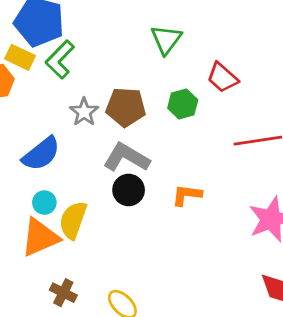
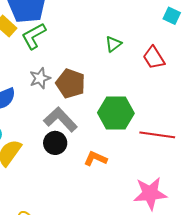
green triangle: (166, 40) -> (113, 44), size x0.7
red trapezoid: (222, 78) -> (154, 58), moved
green hexagon: (183, 104) -> (116, 113), moved, size x1.6

